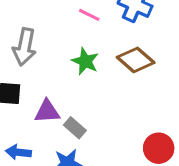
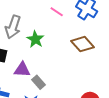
green star: (85, 61) -> (35, 39), moved

